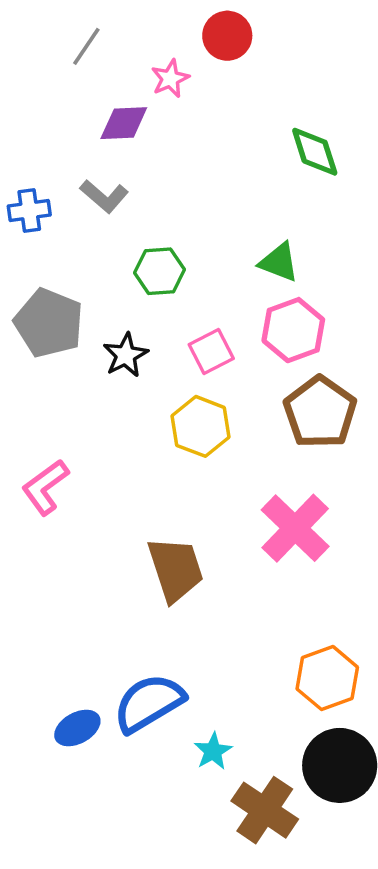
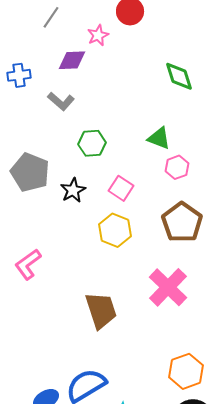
blue cross: (29, 211) -> (19, 75), moved
pink hexagon: (293, 330) -> (177, 167), moved, size x0.7
pink square: (211, 352) -> (121, 188), turned -30

